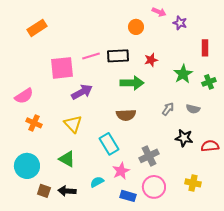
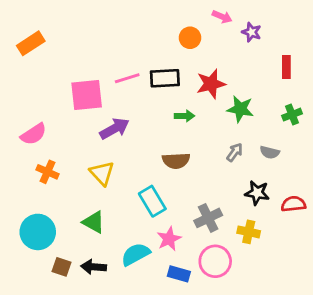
orange rectangle: (37, 28) -> (31, 43), moved
red star: (151, 60) -> (211, 84), size x1.5
green star: (183, 74) -> (240, 109), moved, turned -30
green arrow: (132, 83) -> (184, 116), size x0.6
cyan semicircle: (97, 182) -> (136, 254), size x1.5
yellow cross: (193, 183) -> (249, 232), moved

